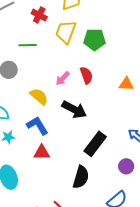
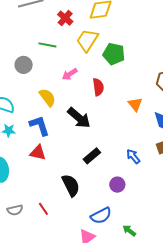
pink arrow: (63, 78) -> (70, 74), moved
orange triangle: (126, 84) -> (135, 104), turned 35
black rectangle: (95, 144) -> (92, 156), size x0.7
black semicircle: (81, 177) -> (71, 185), turned -55

